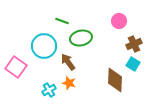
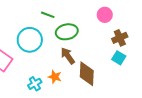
brown arrow: (68, 62) -> (68, 56), moved
brown diamond: (115, 80) -> (87, 74), moved

